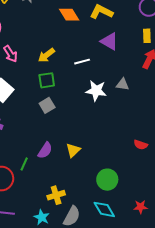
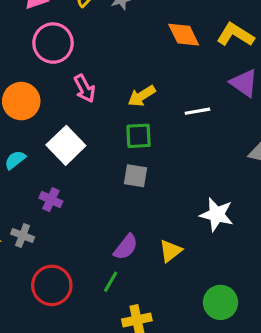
white star: (96, 91) -> (217, 214), moved
gray square: (47, 105) -> (135, 176), turned 35
green line: (24, 164) -> (111, 282), moved

